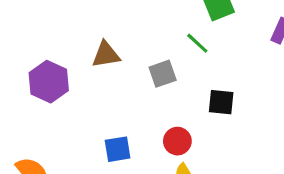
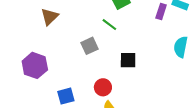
brown triangle: (106, 55) -> (50, 17), moved, turned -30
purple hexagon: (49, 82) -> (35, 65), moved

